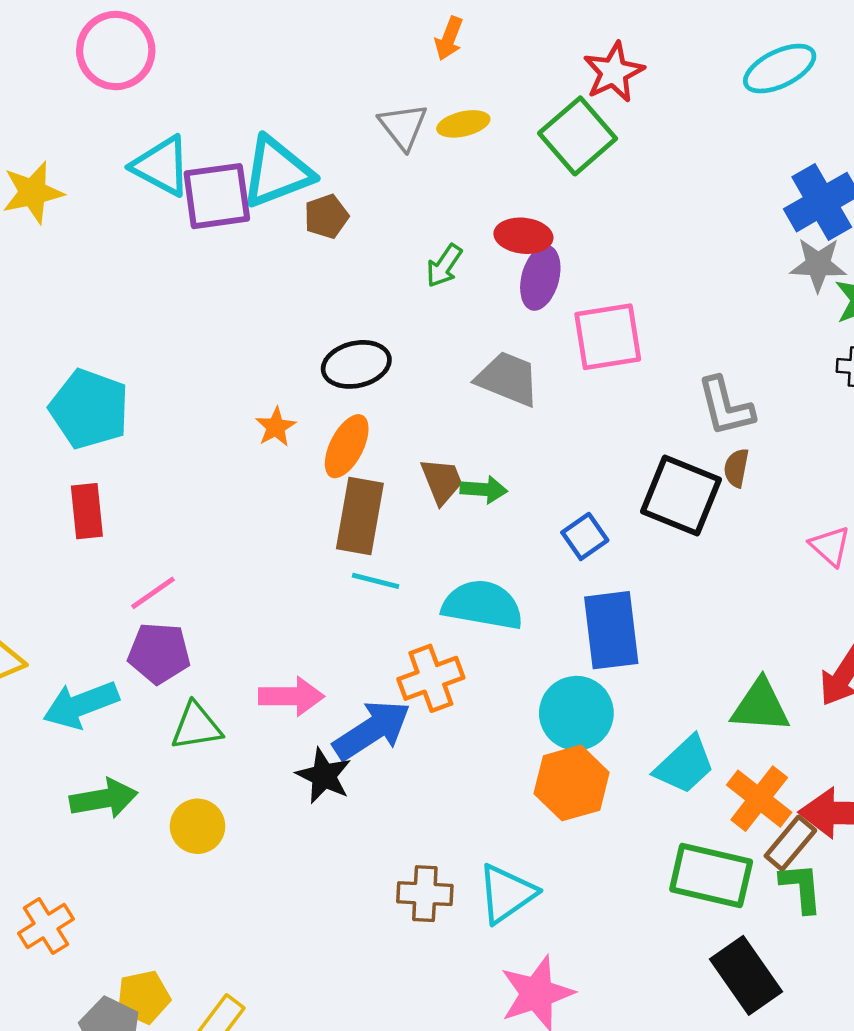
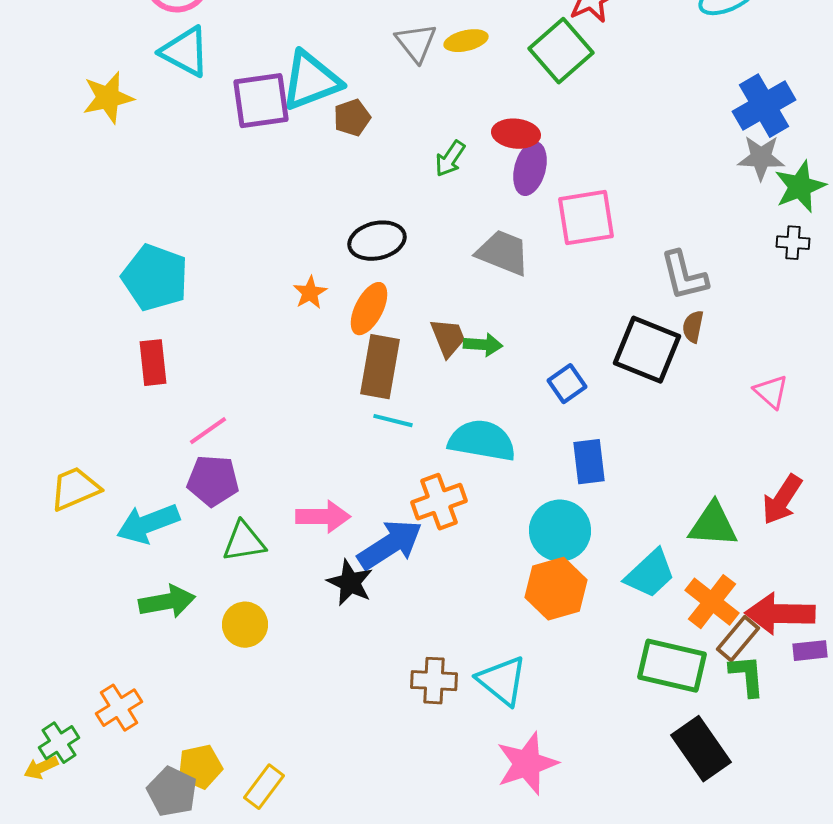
cyan triangle: (161, 166) -> (185, 52), moved
blue rectangle: (611, 630) -> (589, 462), size x0.7
cyan triangle: (507, 894) -> (502, 681), turned -46

